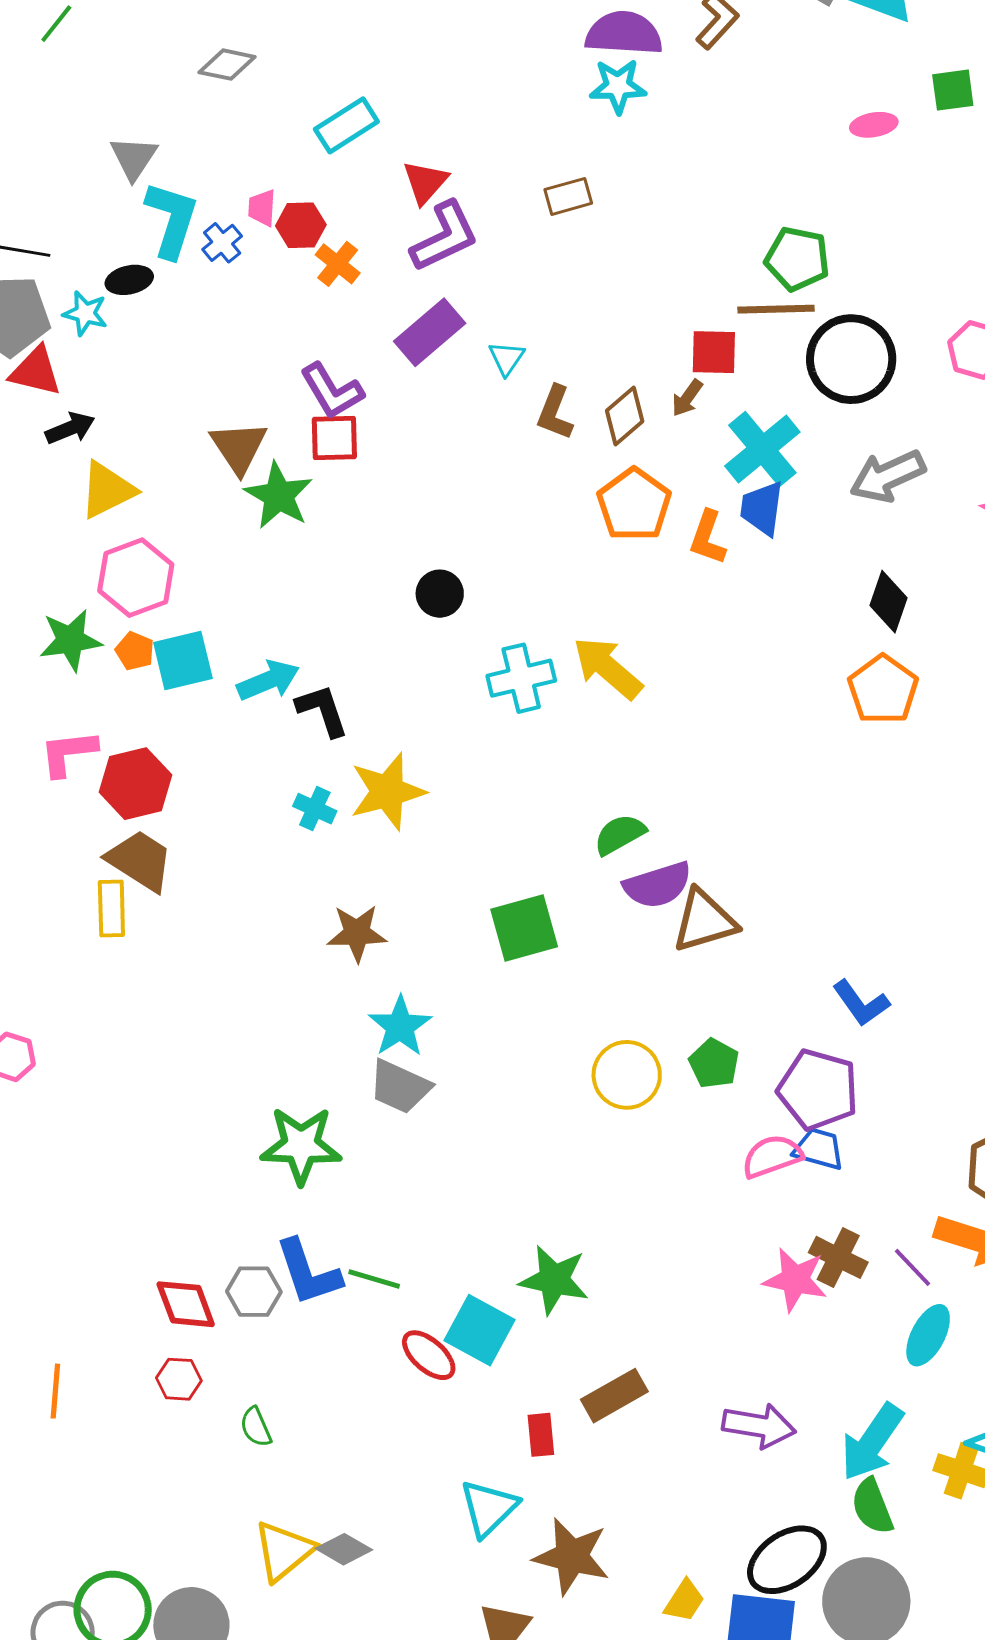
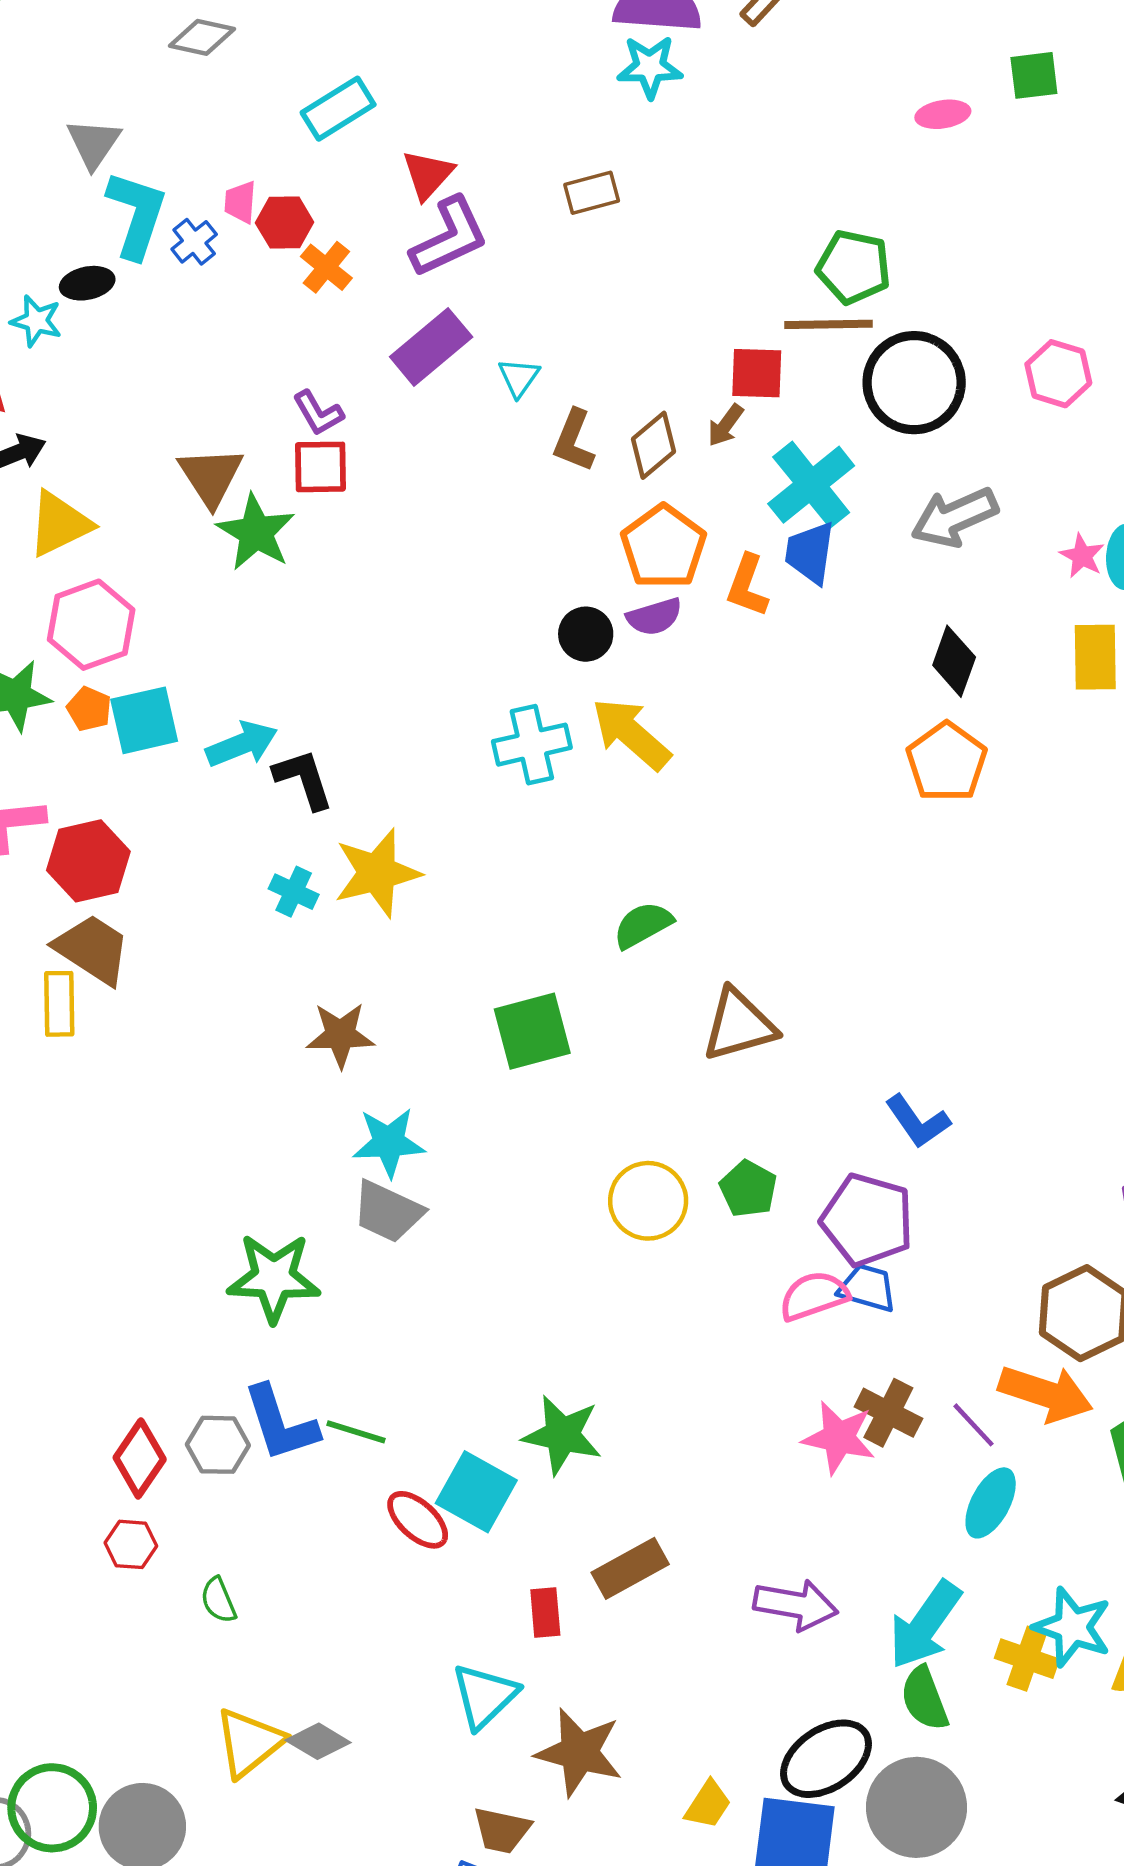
purple L-shape: (332, 391) -> (318, 413), size x0.7
black circle: (440, 594) -> (586, 634), moved
purple semicircle: (658, 885) -> (654, 617), moved, size x0.7
cyan star: (400, 1026) -> (389, 1142), turned 30
red diamond: (186, 1304) -> (140, 1458), turned 54

